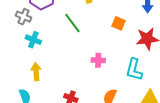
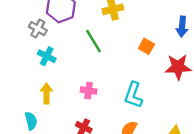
pink cross: (98, 60) -> (89, 91), moved
cyan L-shape: (134, 70) -> (133, 95), moved

